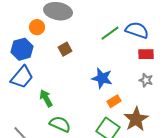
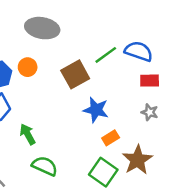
orange circle: (37, 27) -> (28, 67), moved
brown square: (65, 49) -> (75, 74), moved, size x1.6

